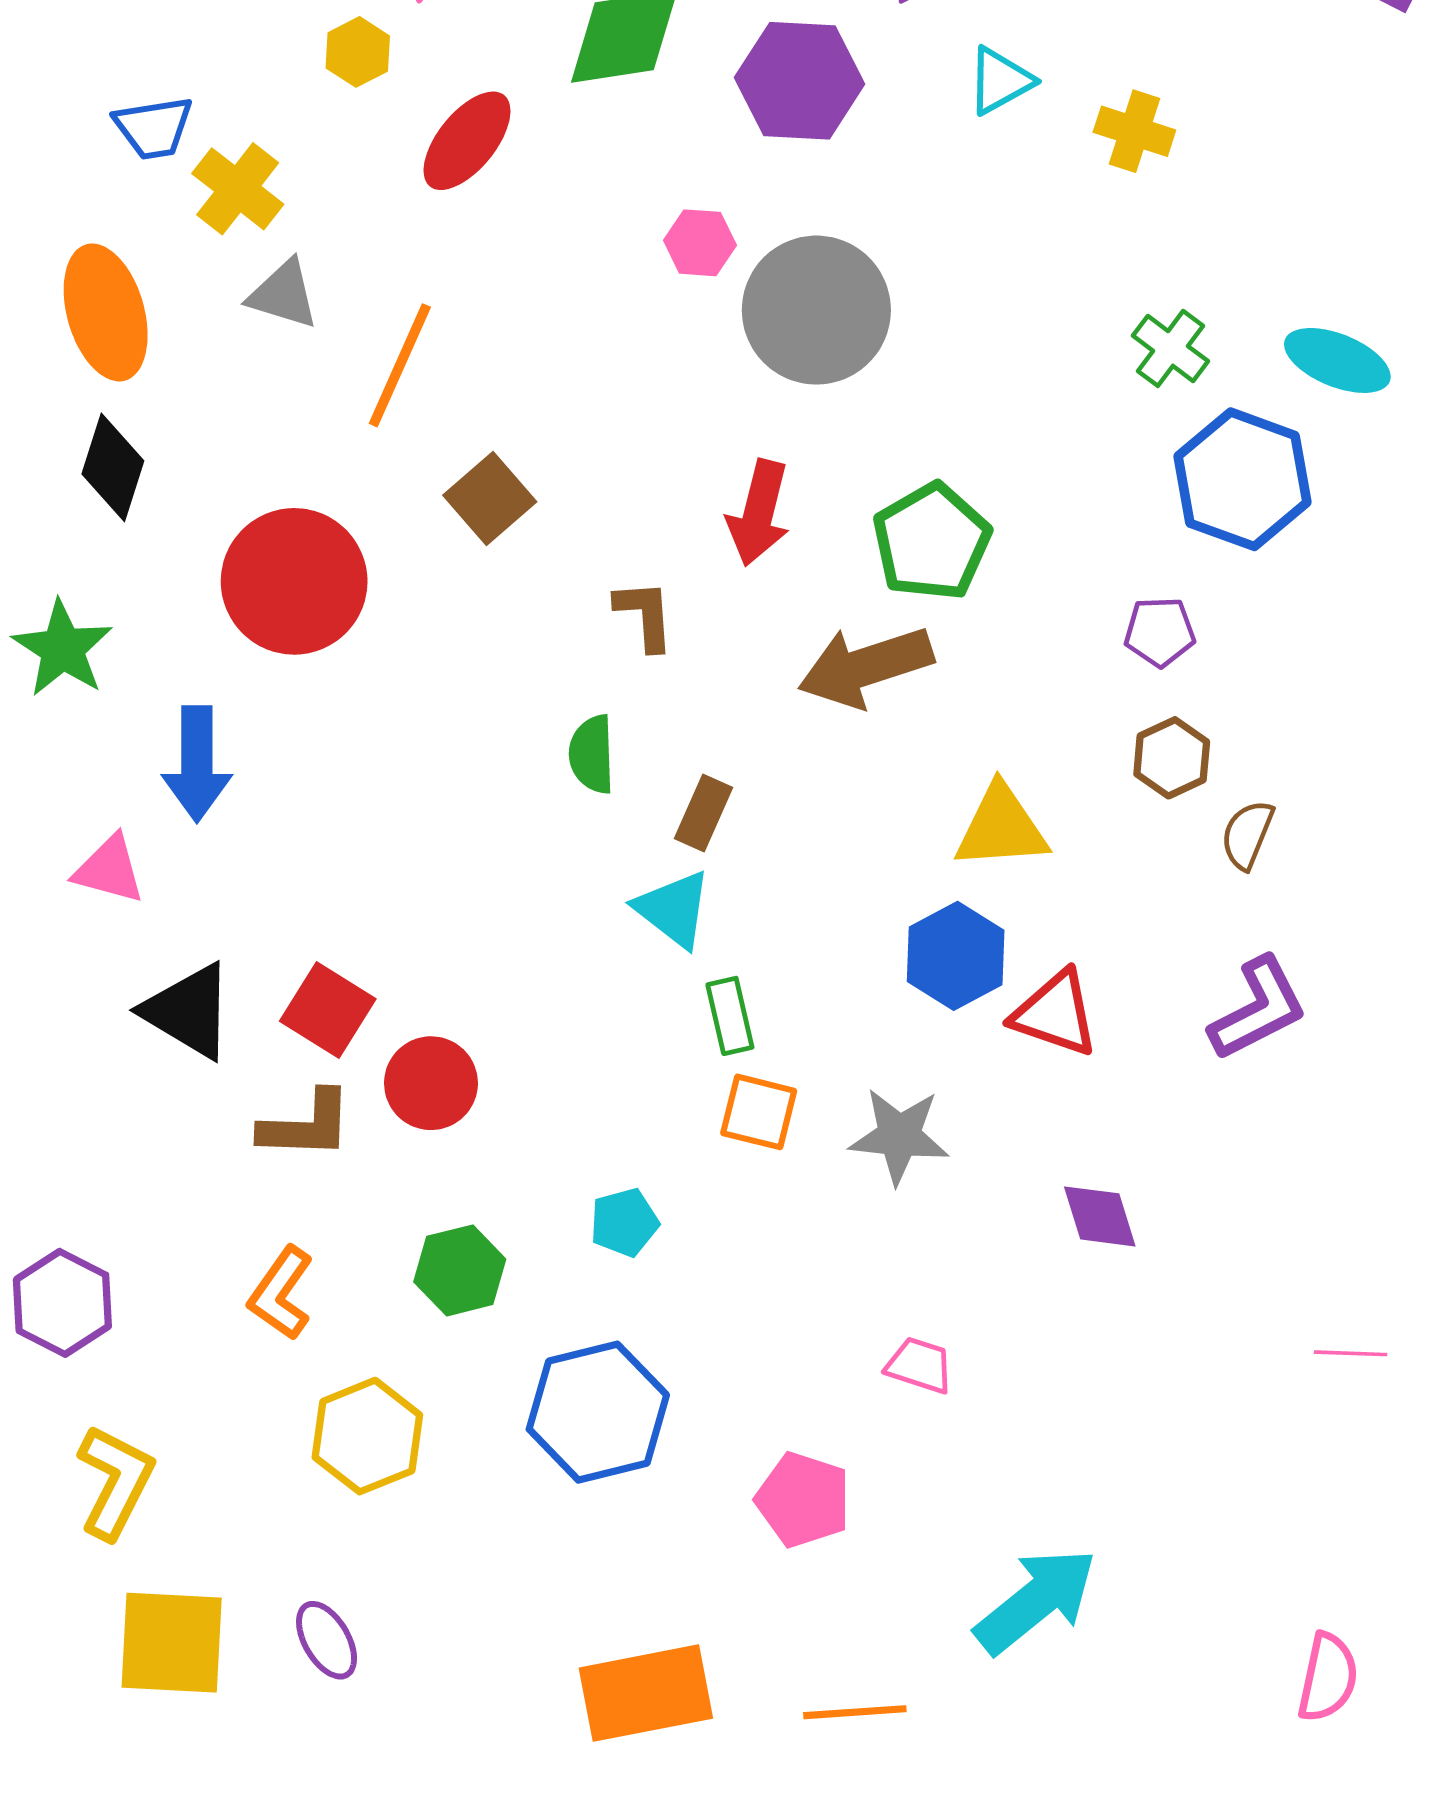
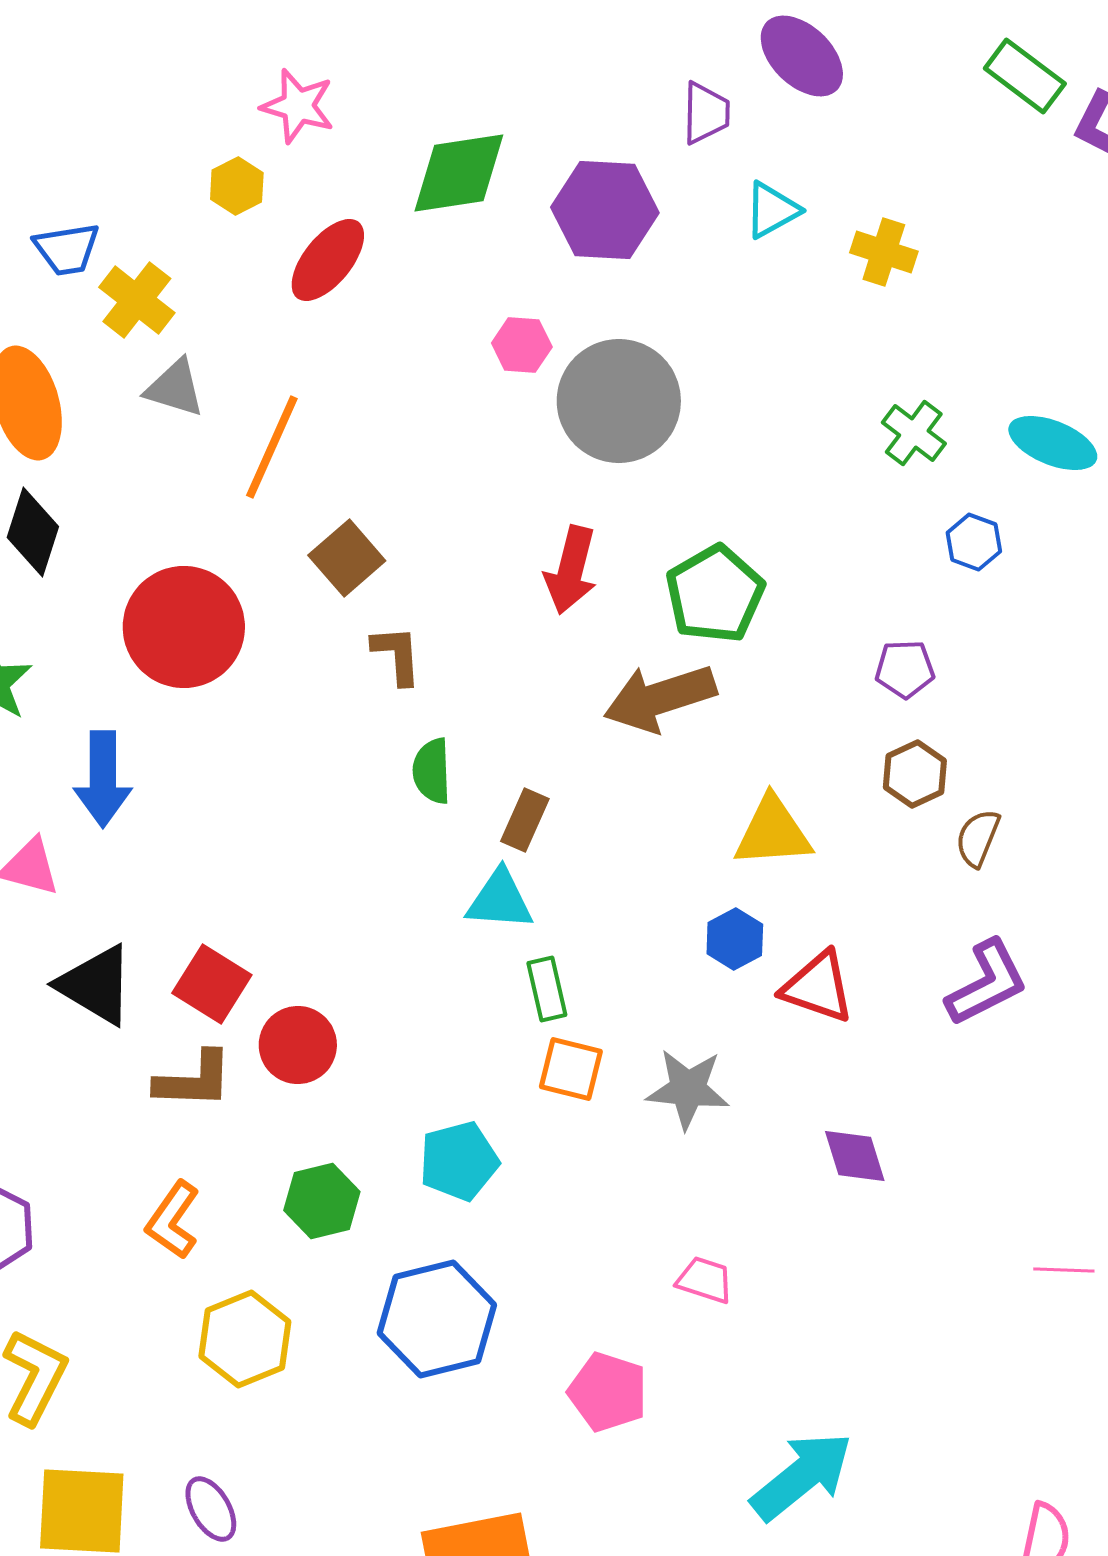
blue hexagon: (1243, 479) -> (974, 542), size x0.5
brown L-shape: (645, 615) -> (397, 655), moved
cyan triangle: (673, 909) -> (500, 900), turned -34
blue hexagon: (956, 956) -> (735, 939), size x0.7
cyan pentagon: (624, 1222) -> (459, 1161), size x1.4

